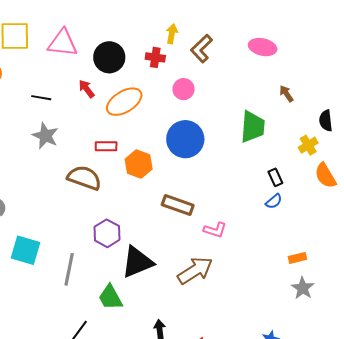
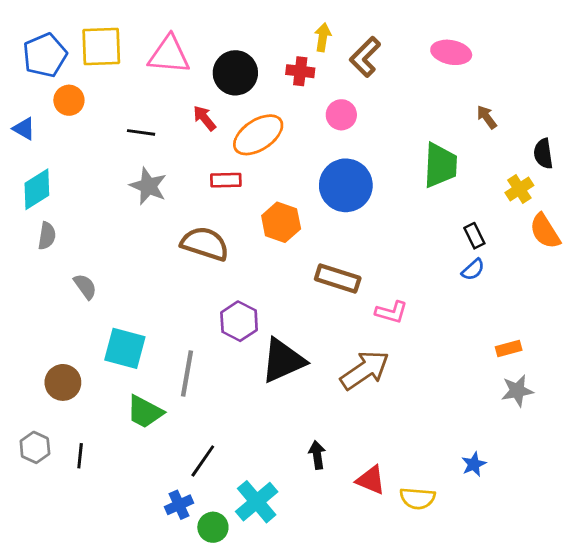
red rectangle: (106, 146) -> (226, 180), moved
gray star: (303, 288) -> (517, 391), turned 30
green trapezoid: (110, 297) -> (145, 412), moved, turned -32

